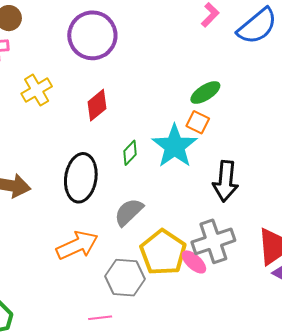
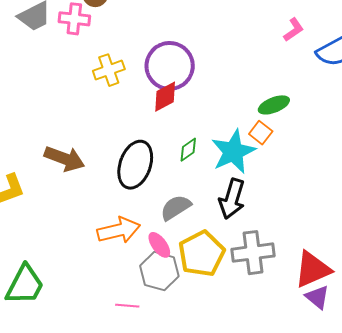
purple circle: (92, 35) -> (170, 66), moved
black arrow: (226, 181) -> (232, 199), moved
pink ellipse: (194, 262) -> (159, 245), moved

